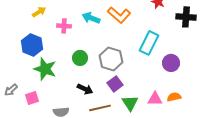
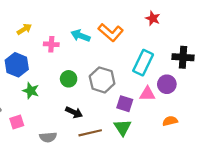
black cross: (186, 17) -> (183, 57), moved
green star: (45, 69) -> (31, 91), size x0.7
purple square: (115, 84) -> (125, 104), moved, turned -35
pink triangle: (155, 99) -> (147, 94), moved

